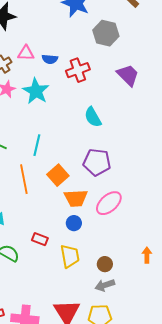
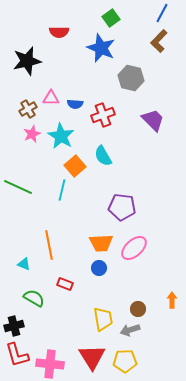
cyan semicircle: (93, 117) -> (103, 156), moved
orange square: (58, 175) -> (75, 166), moved
orange line: (24, 179) -> (49, 245), moved
yellow trapezoid: (70, 256) -> (103, 319), moved
brown circle: (105, 264) -> (138, 309), moved

